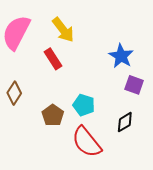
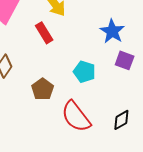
cyan pentagon: (84, 105) -> (84, 72), moved
black diamond: (125, 122) -> (121, 120), moved

